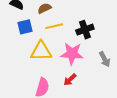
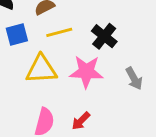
black cross: (85, 30) -> (104, 36), turned -30
red arrow: (70, 80) -> (81, 121), moved

